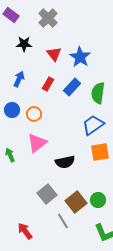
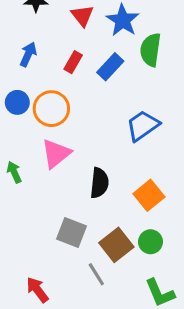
green semicircle: (98, 93) -> (150, 50), moved
orange circle: (34, 114) -> (51, 109), size x1.5
orange square: (100, 152) -> (149, 195), moved, turned -30
black semicircle: (65, 162) -> (99, 183), turned -72
gray square: (47, 194) -> (72, 232), turned -30

